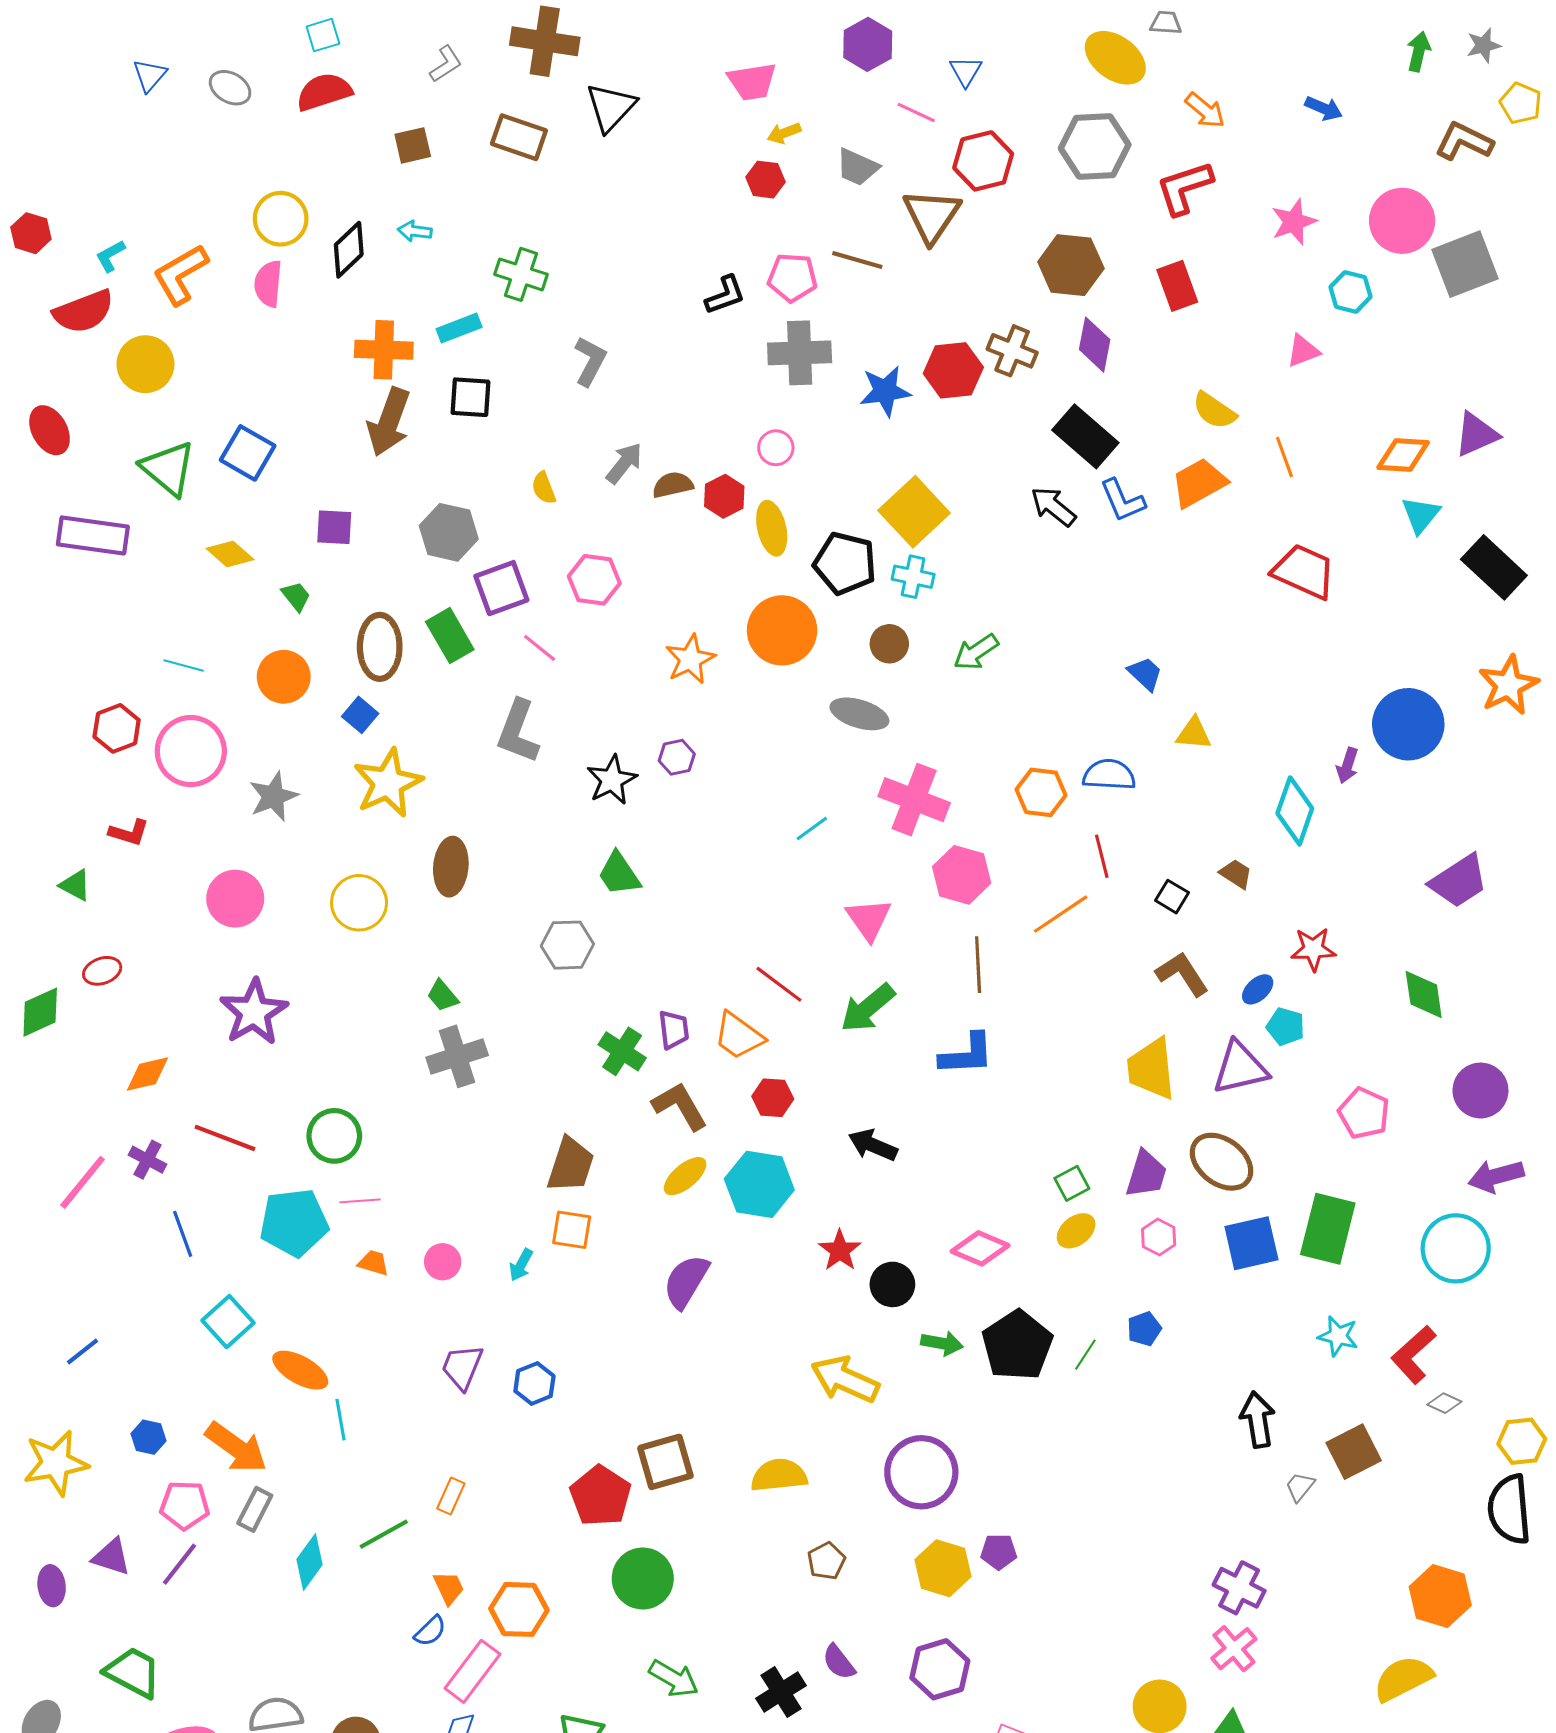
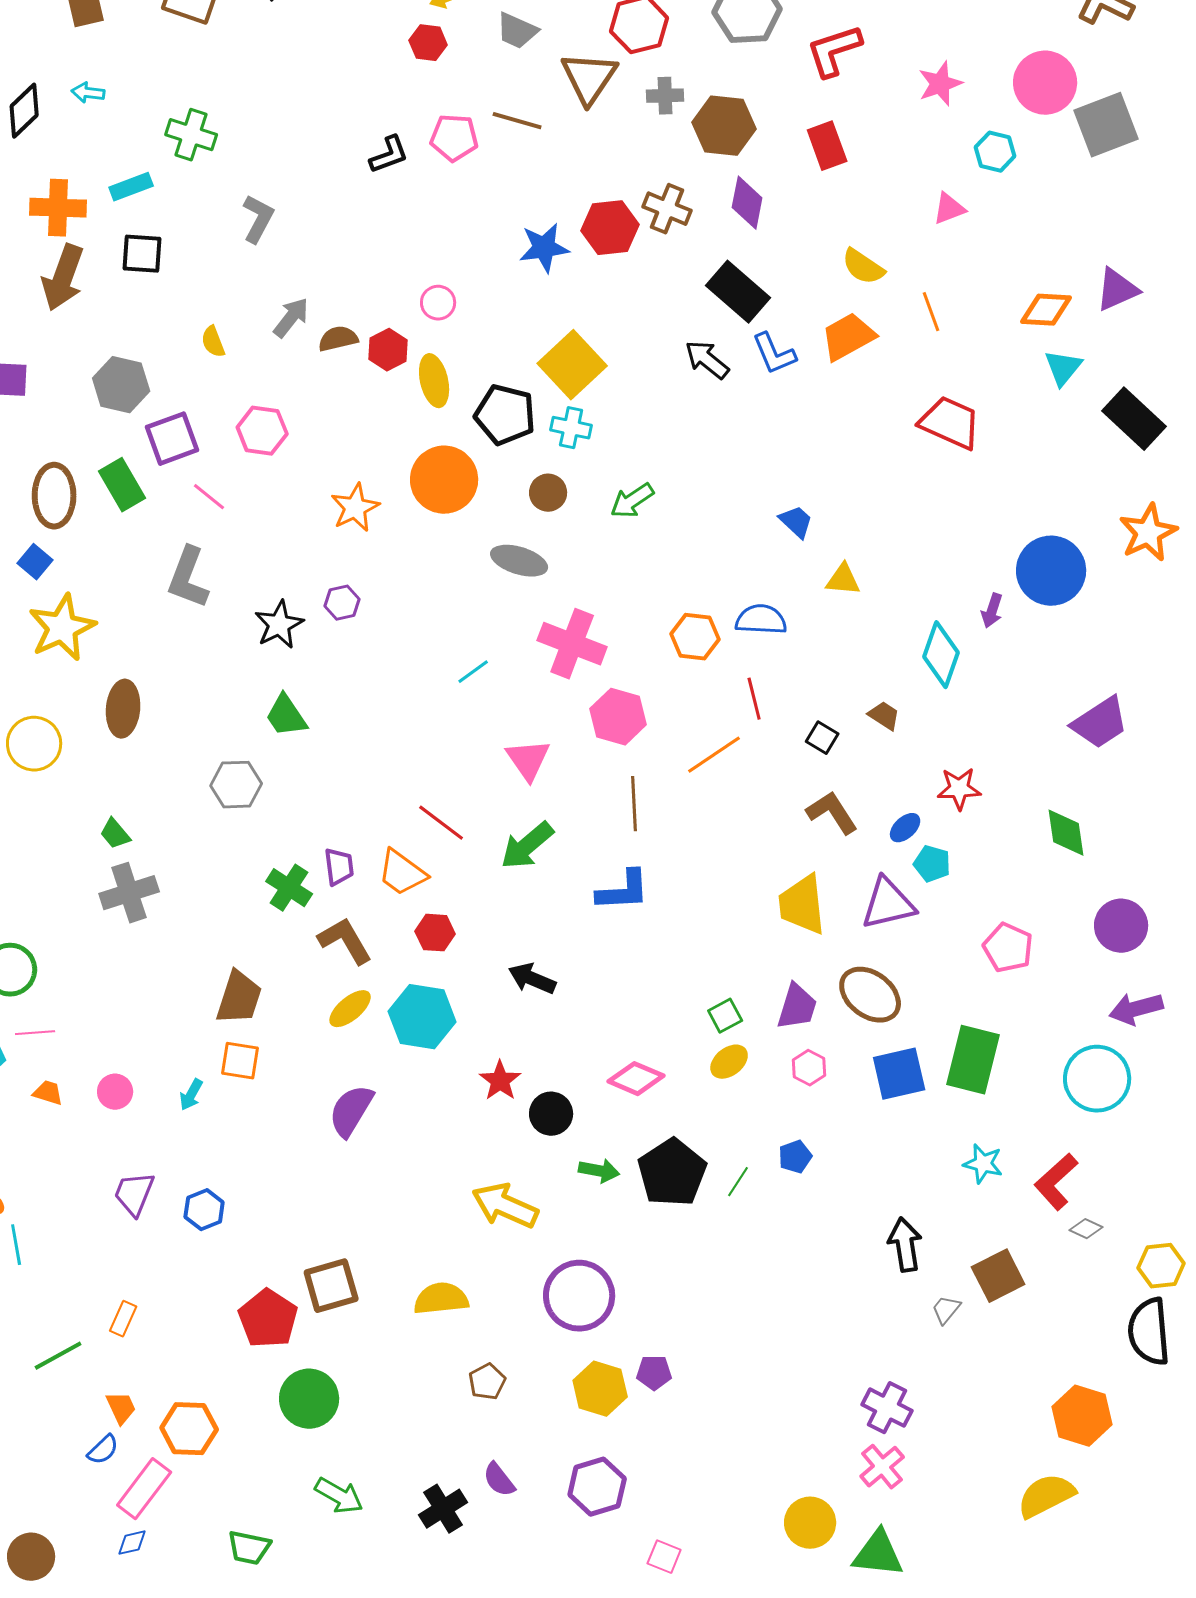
gray cross: (800, 353) -> (665, 96), moved, size x0.6

